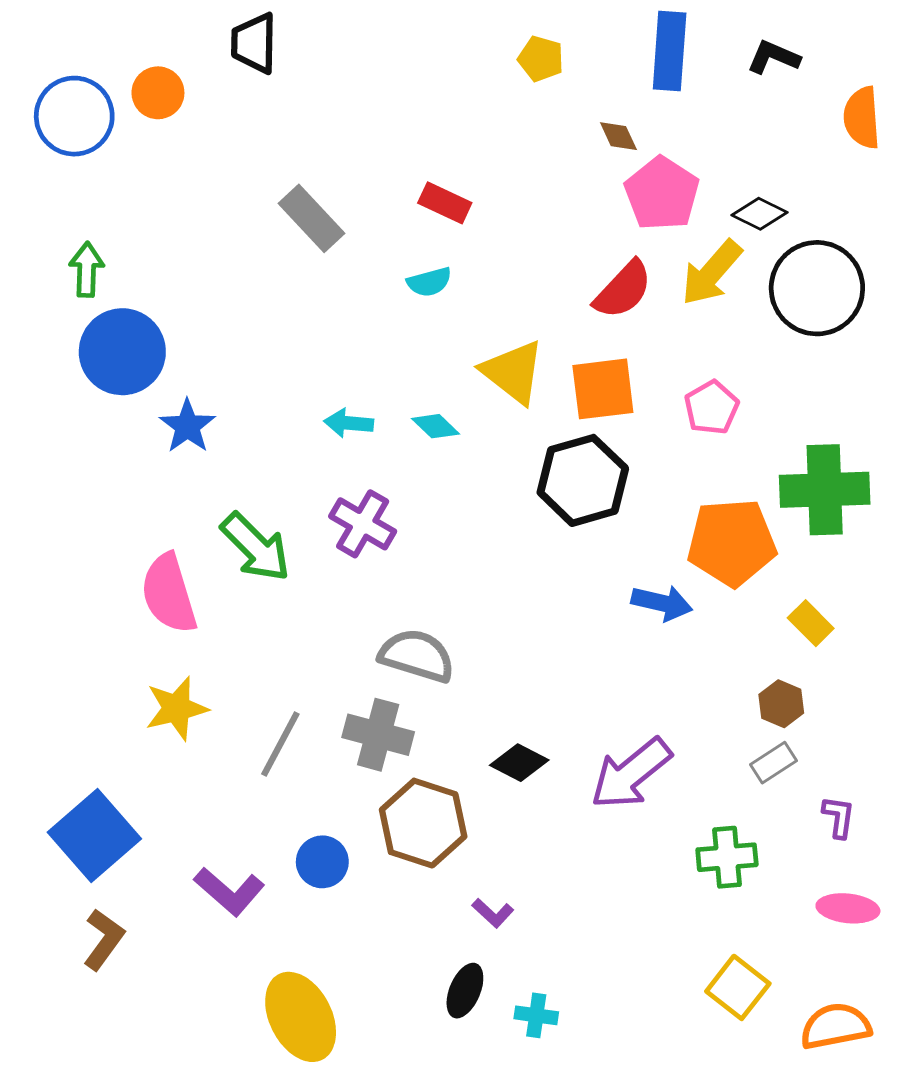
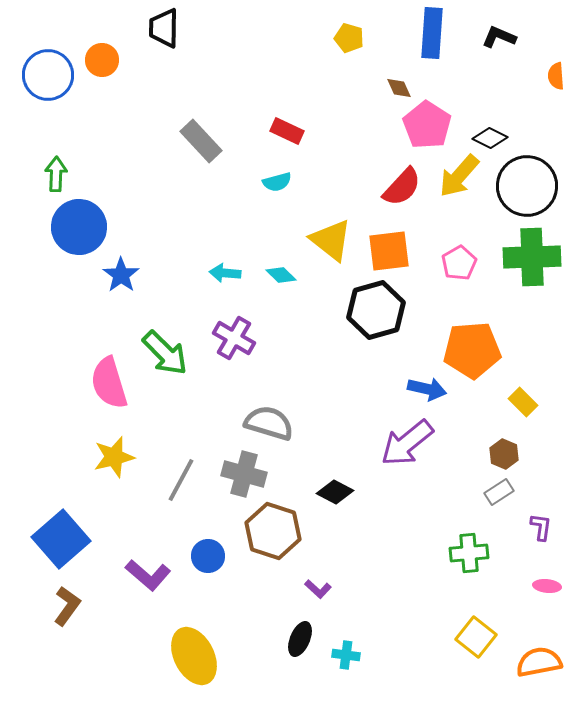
orange semicircle: (862, 118) -> (556, 76), size x0.7
green cross: (825, 490) -> (532, 257), moved
purple arrow: (631, 773) -> (407, 443), moved
pink ellipse: (848, 908) -> (547, 586), size x0.7

